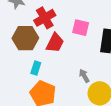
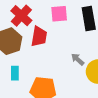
cyan rectangle: (36, 68) -> (15, 73), moved

